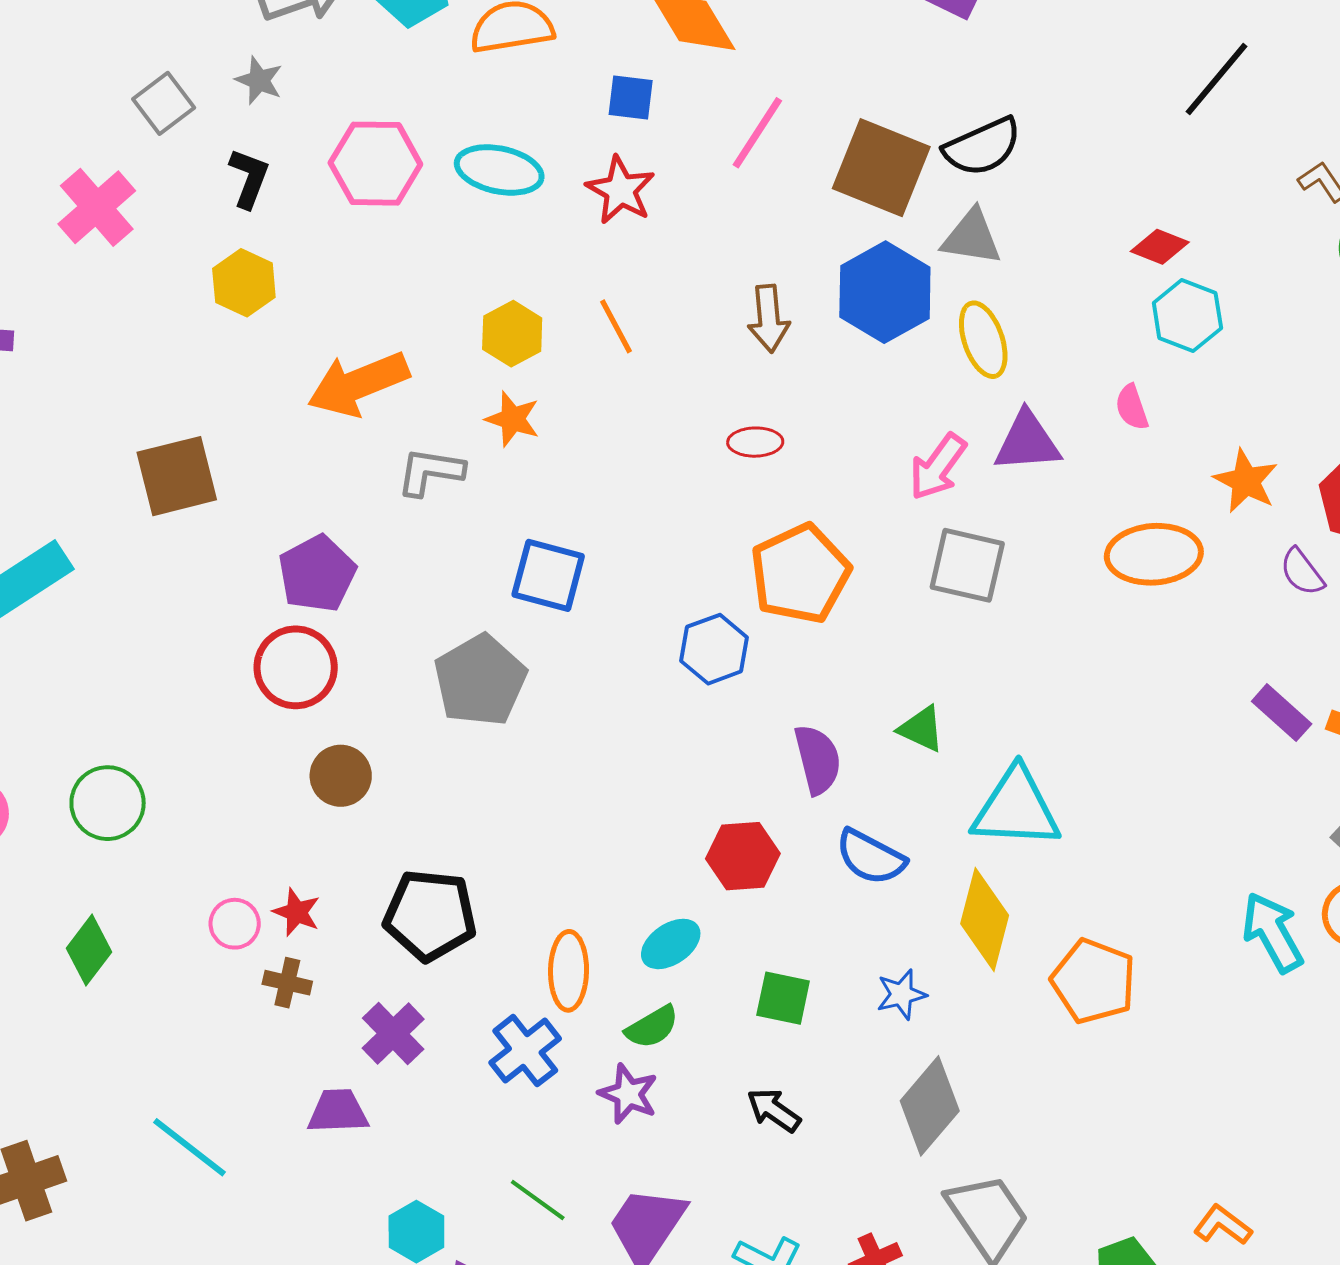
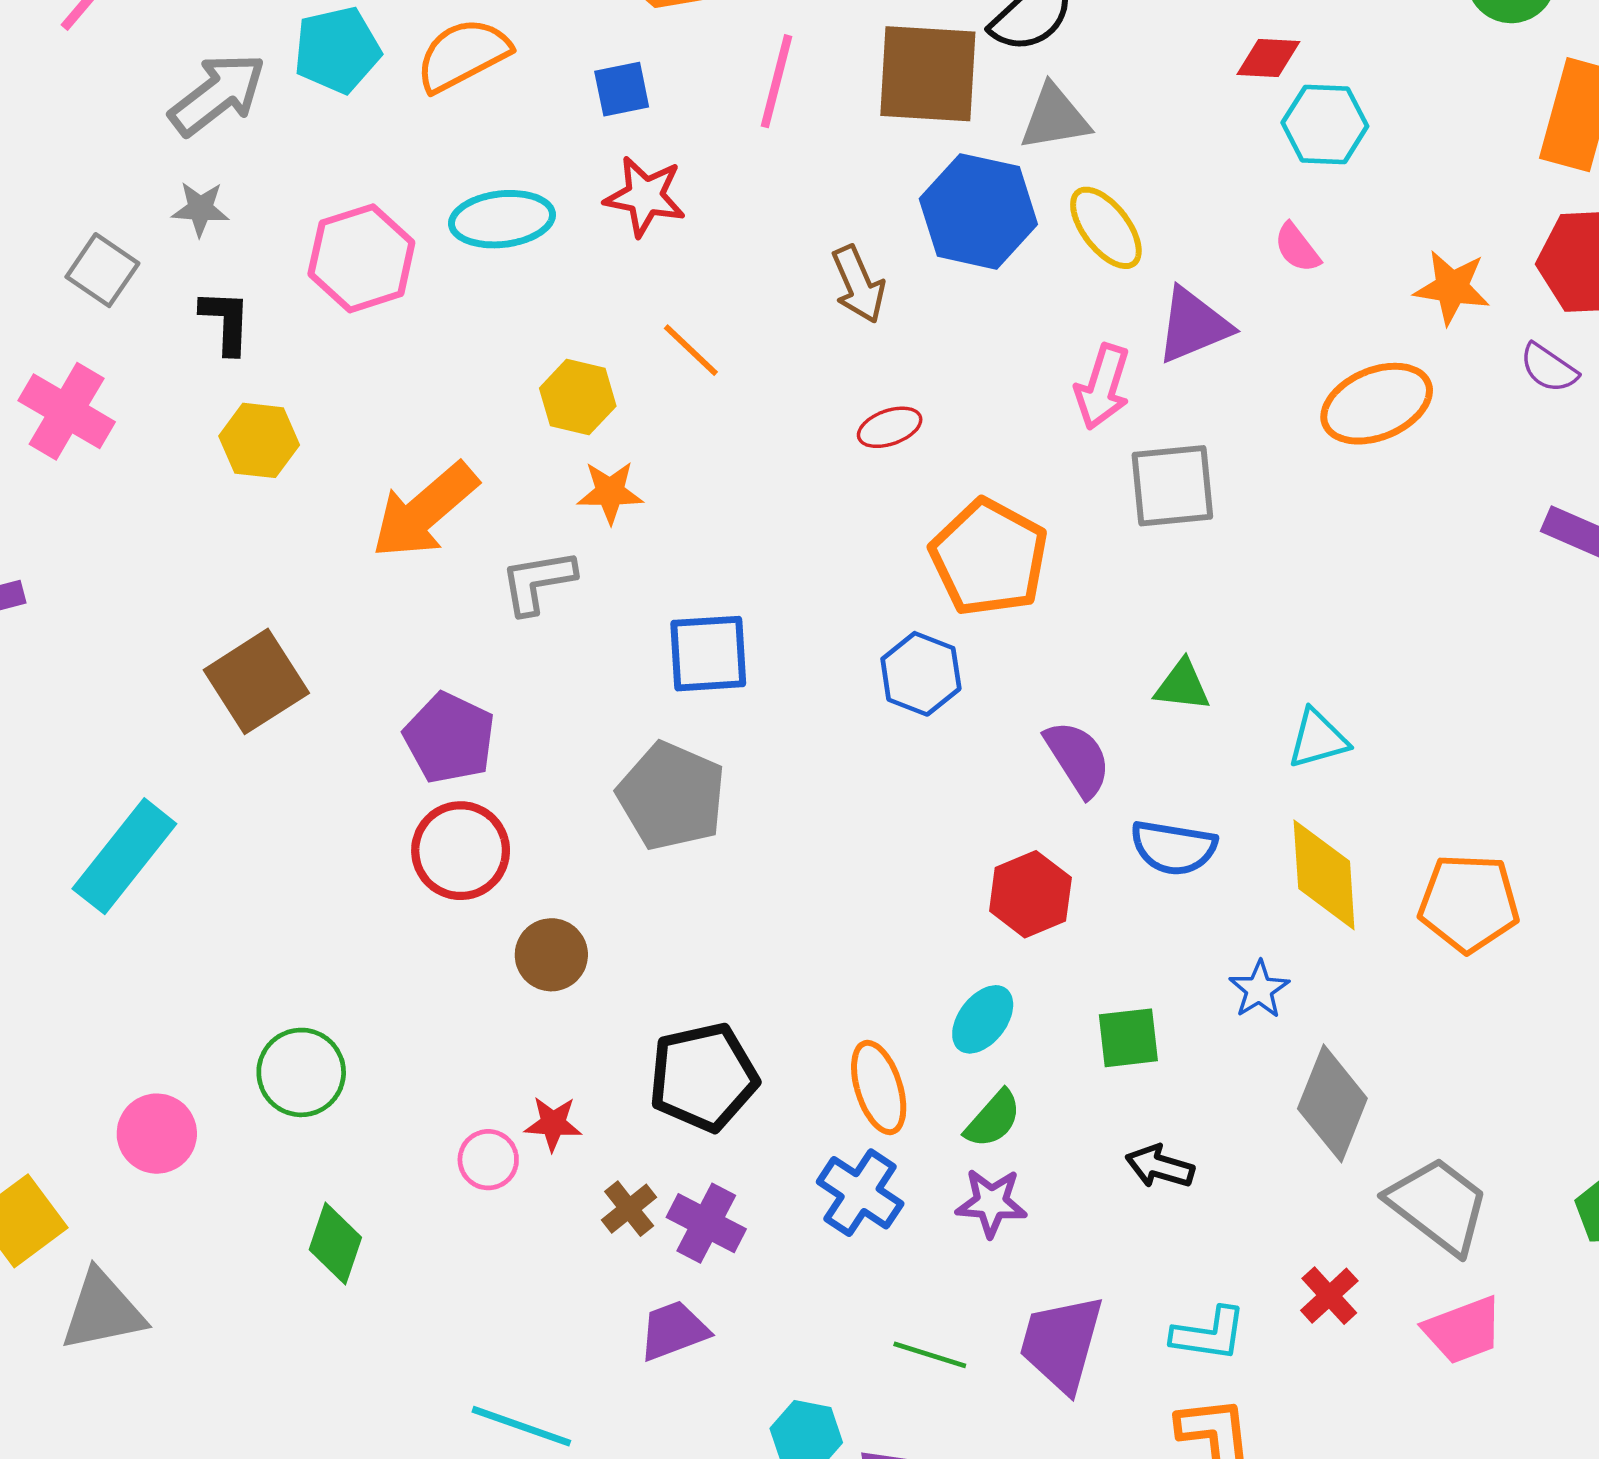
cyan triangle: (1016, 808) -> (1318, 739), size x0.6
brown cross: (287, 983) -> (629, 1209), moved, turned -33

